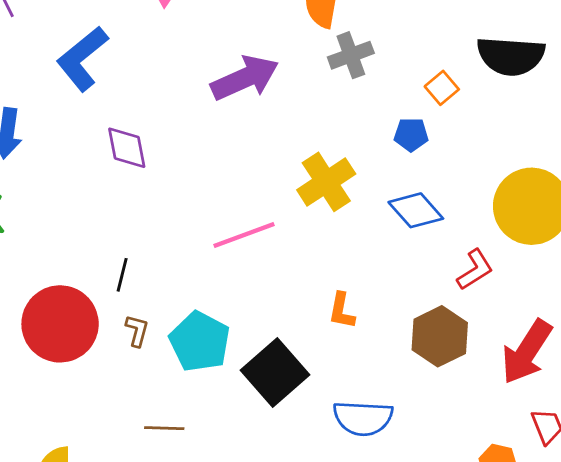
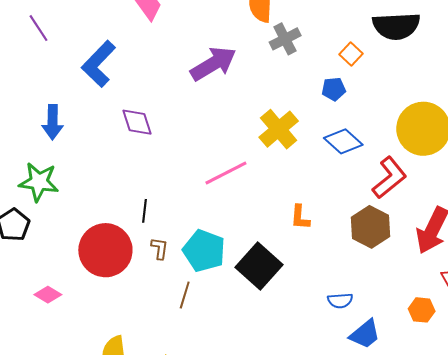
red L-shape: (475, 270) -> (389, 178), size x1.4
blue semicircle: (363, 418) -> (340, 301), moved, size x0.6
brown line: (164, 428) -> (185, 295), moved, turned -68

